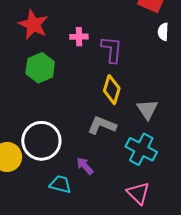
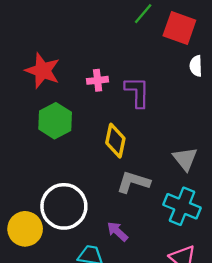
yellow diamond: (112, 90) -> (115, 141), moved

